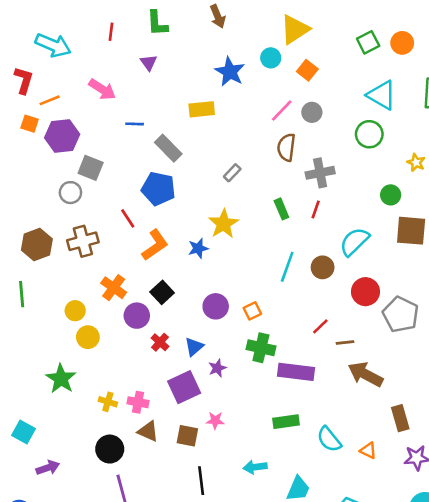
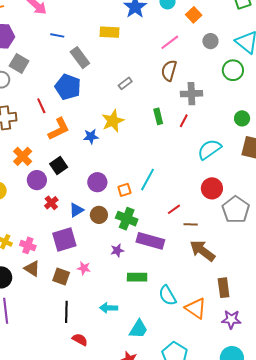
gray circle: (312, 112) -> (210, 41), moved
cyan line: (287, 267) -> (148, 180), moved
brown circle: (323, 267) -> (99, 215), moved
purple star: (217, 368) -> (117, 250), moved
orange triangle: (368, 450) -> (196, 308), size x1.6

